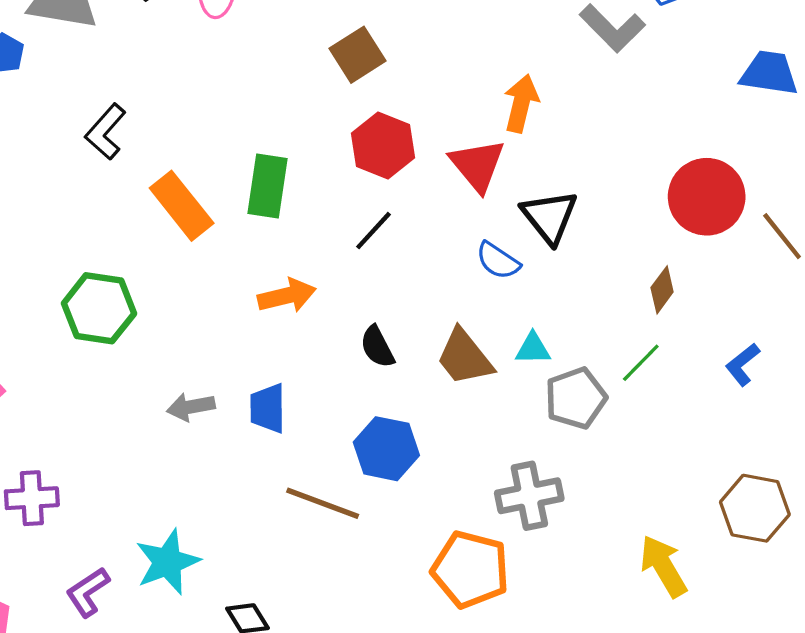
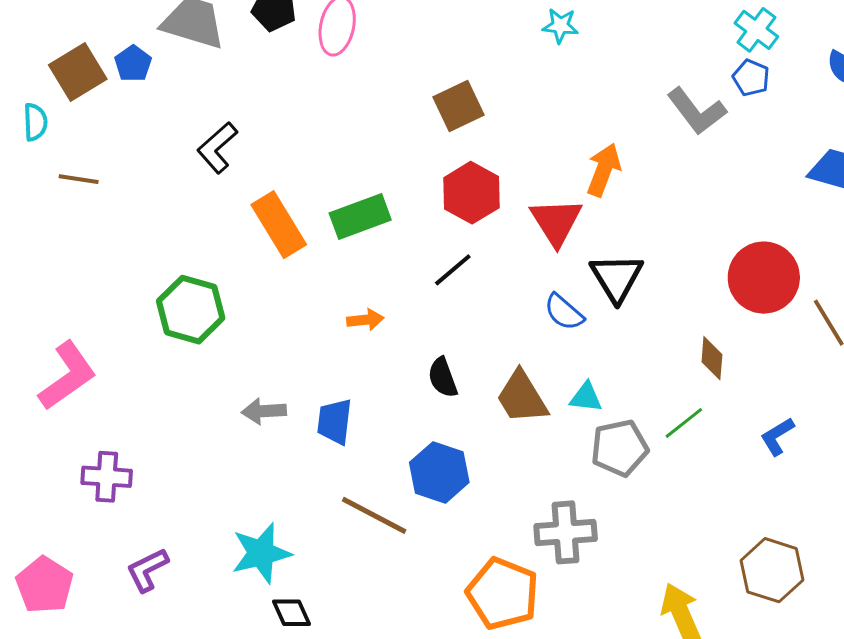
green rectangle: (267, 186) -> (360, 216), turned 54
brown diamond: (662, 290) -> (712, 358), turned -39
orange arrow: (287, 296) -> (365, 320), size x0.7
cyan star: (167, 562) -> (261, 553), moved

